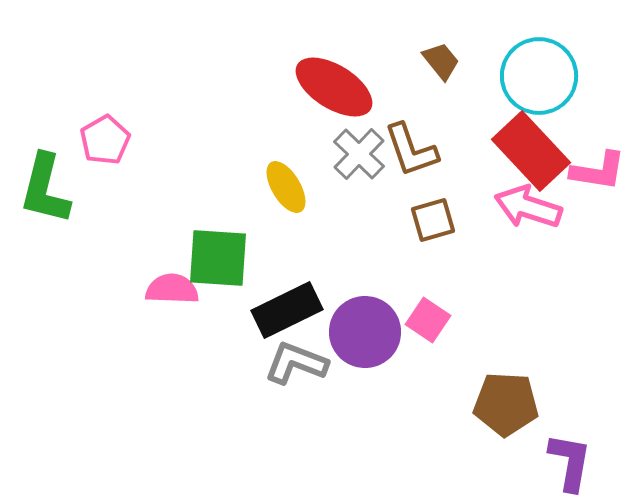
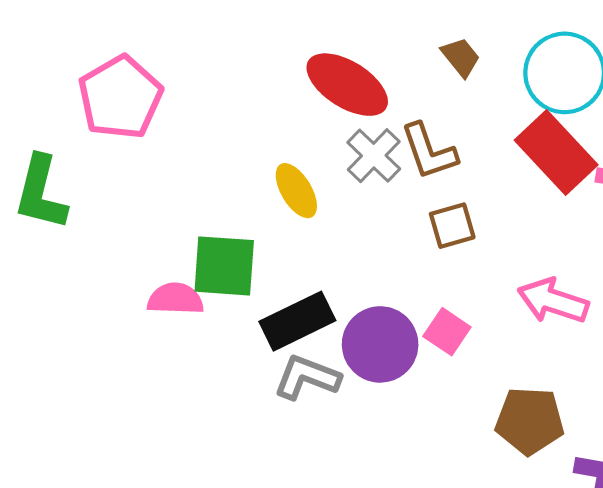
pink pentagon: (105, 140) -> (120, 97), moved, size x1.6
pink arrow: (528, 207) -> (553, 301), moved

